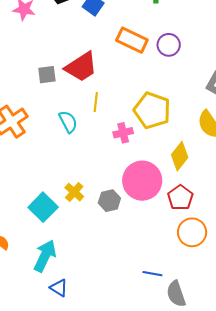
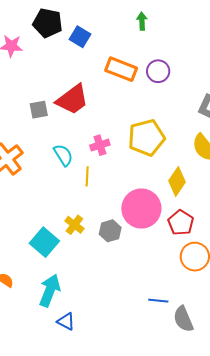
yellow line: (96, 102) -> (87, 176), moved
yellow pentagon: (152, 110) -> (146, 138), turned -30
pink cross: (123, 133) -> (100, 145), moved

